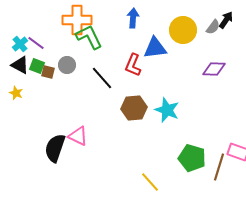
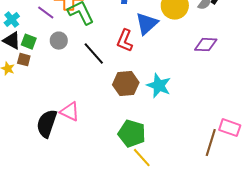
purple line: (36, 43) -> (46, 13), moved
blue triangle: (155, 48) -> (147, 24), turned -35
brown square: (48, 72) -> (24, 60), moved
green pentagon: (192, 158) -> (132, 134), moved

